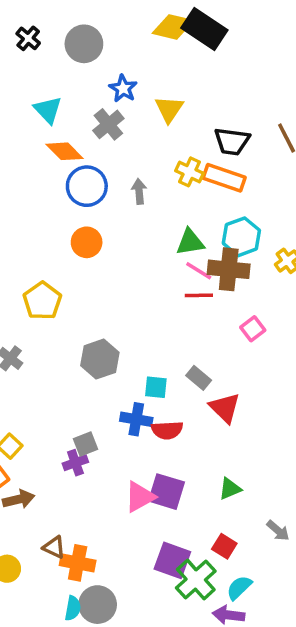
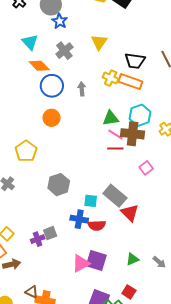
blue star: (123, 89) -> (60, 21), moved
gray rectangle: (199, 378) -> (115, 196), size x1.6
purple cross: (75, 463) -> (38, 239), moved
gray arrow: (278, 531) -> (159, 262), moved

